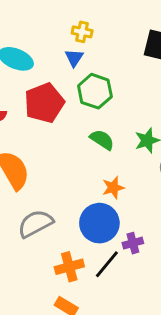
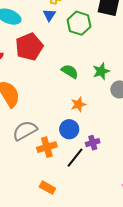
green hexagon: (95, 91) -> (79, 23), moved
blue circle: (99, 223) -> (69, 129), size x0.7
orange cross: (69, 267) -> (47, 147), moved

